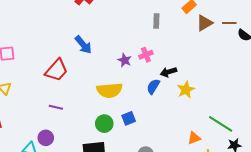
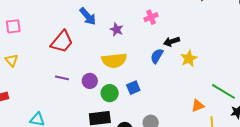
pink cross: (146, 55) -> (151, 17), moved
purple star: (125, 60) -> (116, 29), moved
purple circle: (46, 138) -> (90, 81), moved

